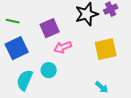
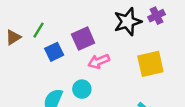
green line: (13, 21) -> (39, 30), turned -72
blue square: (17, 48) -> (54, 52), moved, size x0.7

